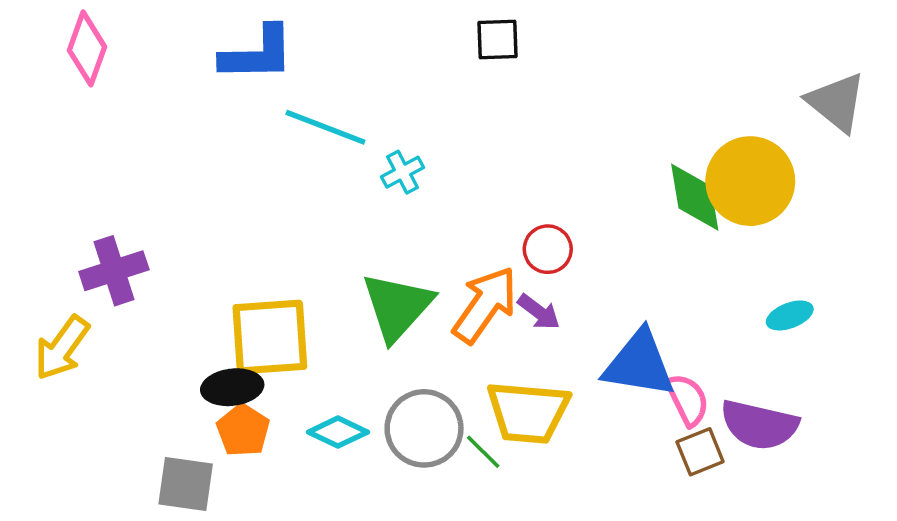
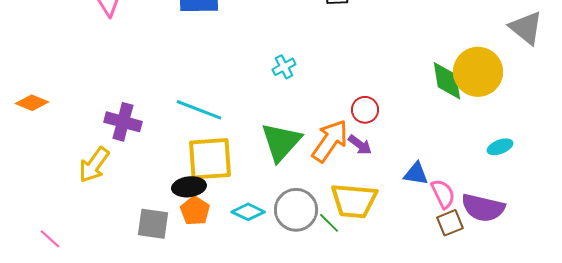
cyan line: (325, 127) -> (199, 110), moved
purple cross: (114, 271) -> (123, 122), turned 33
blue triangle: (639, 364) -> (416, 174), size x0.6
gray square: (186, 484) -> (153, 224), moved

